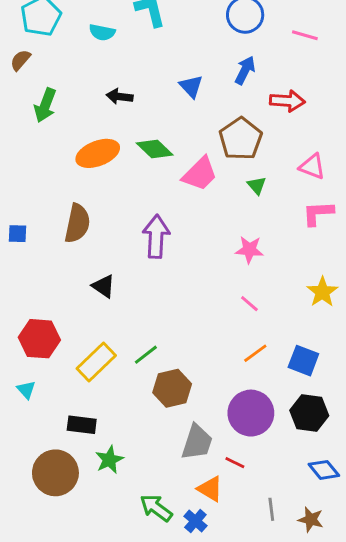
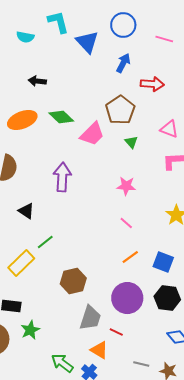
blue triangle: (191, 86) -> (87, 42), moved, size x1.4
green line: (146, 355) -> (45, 242), moved
gray line: (271, 509) -> (141, 364), turned -70

